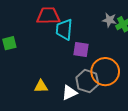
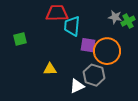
orange circle: (105, 72) -> (107, 51), moved
yellow triangle: (41, 86) -> (50, 69), moved

